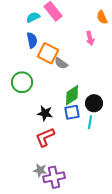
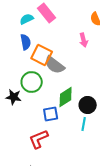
gray semicircle: (61, 63) -> (55, 65), size x1.5
green circle: (22, 82) -> (32, 82), moved
blue square: (72, 112) -> (51, 114), moved
black star: (45, 113) -> (14, 97), moved

